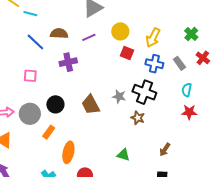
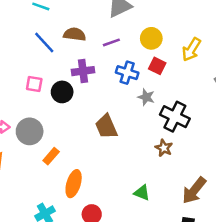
blue cross: (154, 64) -> (127, 73), moved
gray star: (119, 97) -> (146, 97), moved
black circle: (55, 104) -> (62, 92), moved
brown arrow: (165, 150) -> (194, 190), size x1.6

